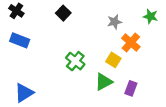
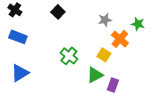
green star: (151, 16) -> (138, 24), moved
purple rectangle: (131, 88) -> (113, 85), moved
blue triangle: (24, 93) -> (20, 73), moved

